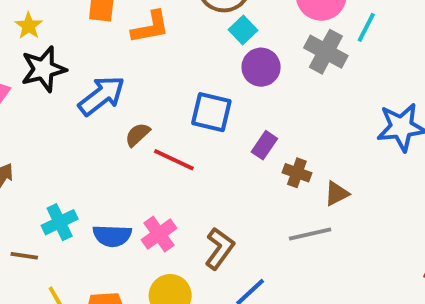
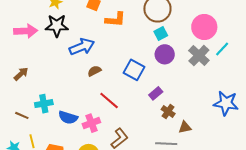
red line: (174, 160) -> (109, 100), moved

